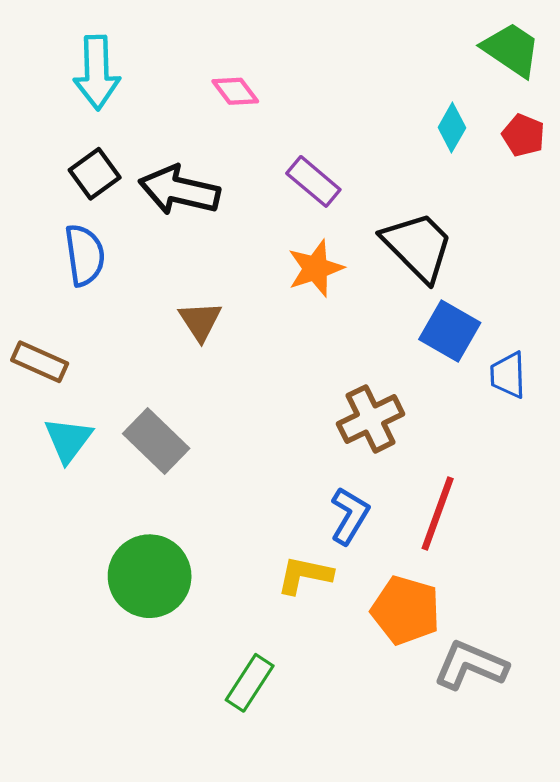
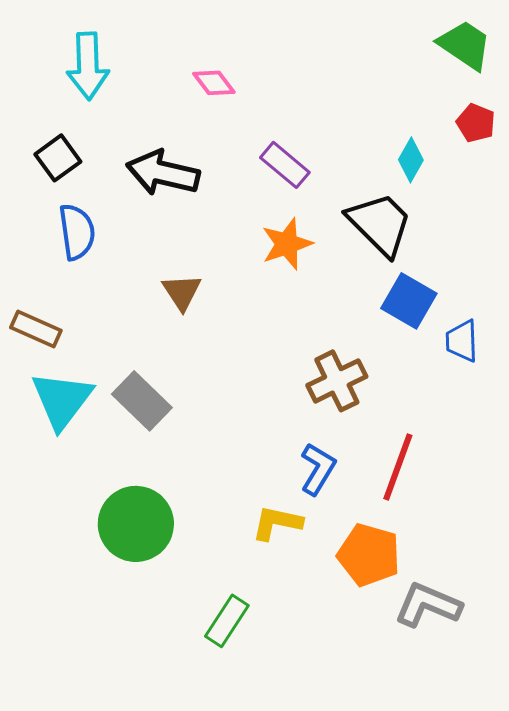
cyan diamond: (452, 128) -> (411, 160), moved
black square: (95, 174) -> (58, 158), moved
cyan triangle: (68, 440) -> (62, 400), size x1.4

